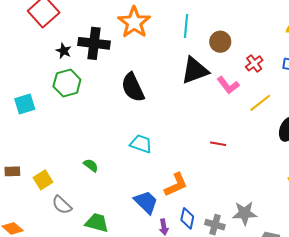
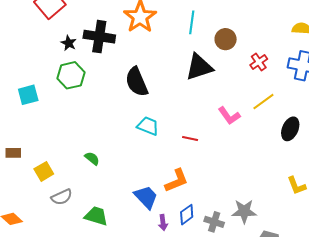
pink L-shape: (228, 85) -> (229, 116), moved
cyan trapezoid: (141, 144) -> (148, 126), moved
red line: (218, 144) -> (190, 139), moved
brown rectangle: (12, 171) -> (13, 153), moved
gray semicircle: (62, 205) -> (62, 197), turned -70
blue diamond: (187, 218) -> (187, 215), turned 40

